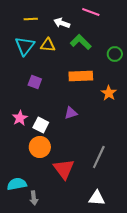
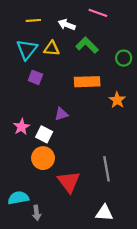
purple square: (35, 82) -> (35, 77), moved
purple triangle: (71, 113) -> (61, 114), moved
gray line: (99, 157) -> (106, 169), turned -35

